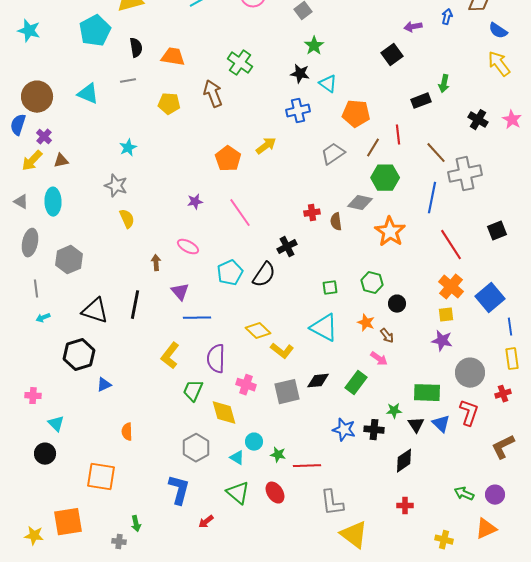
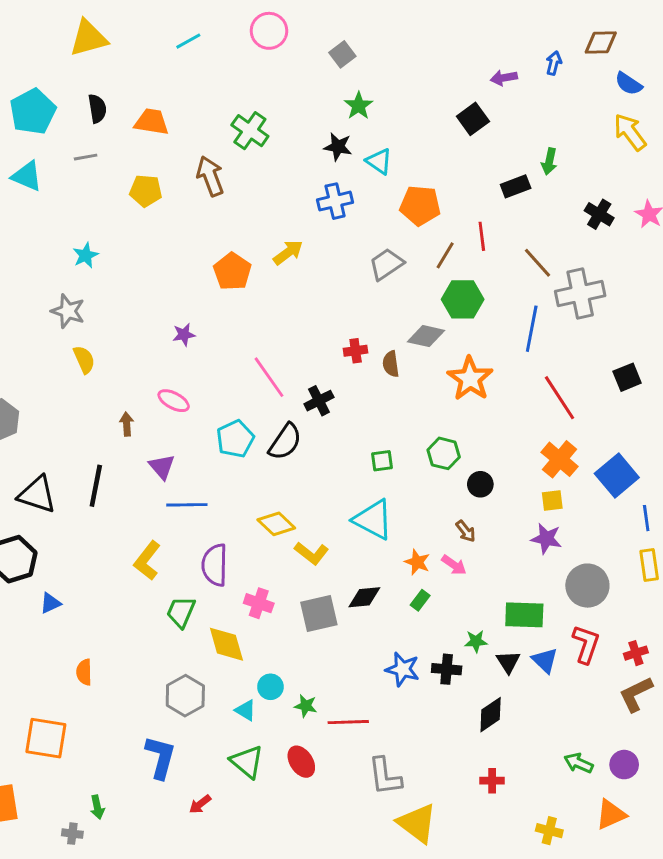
cyan pentagon: (95, 31) -> (33, 112), moved
pink line: (240, 213) -> (269, 377), moved
orange star: (366, 323) -> (417, 562), moved
green rectangle: (356, 383) -> (420, 600), size x0.6
red cross: (503, 394) -> (636, 653), moved

